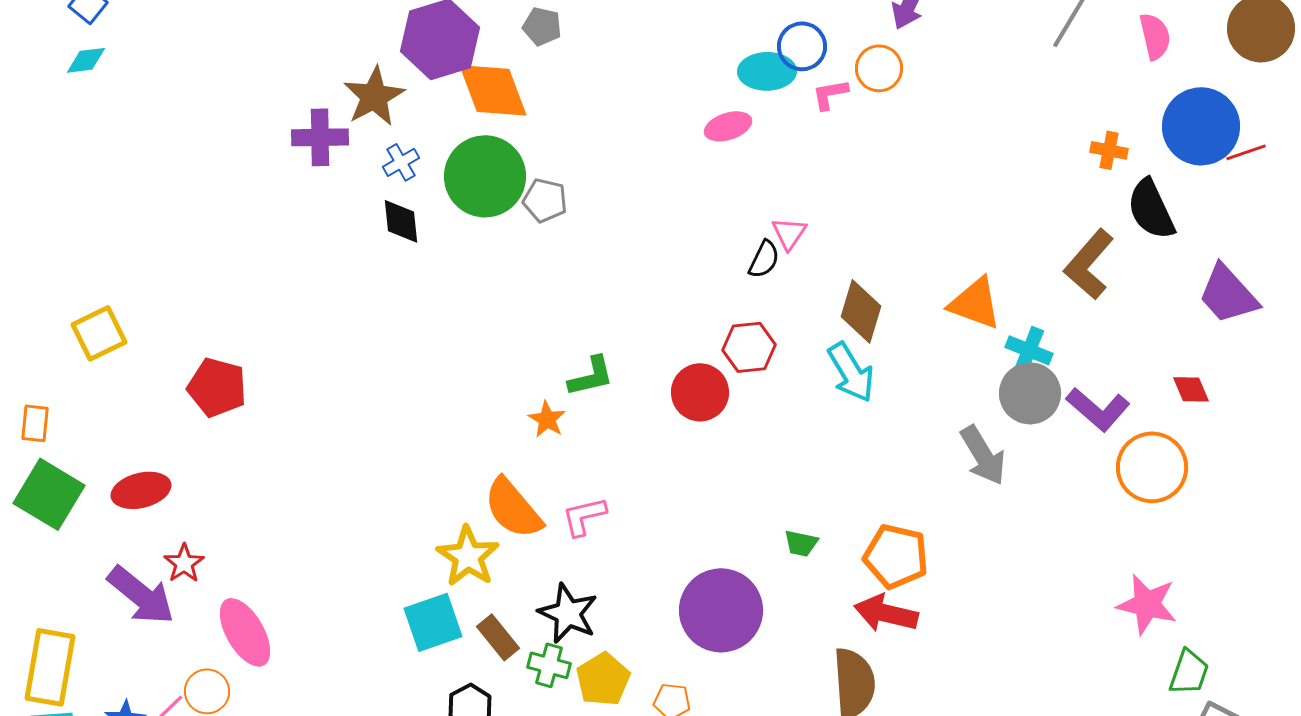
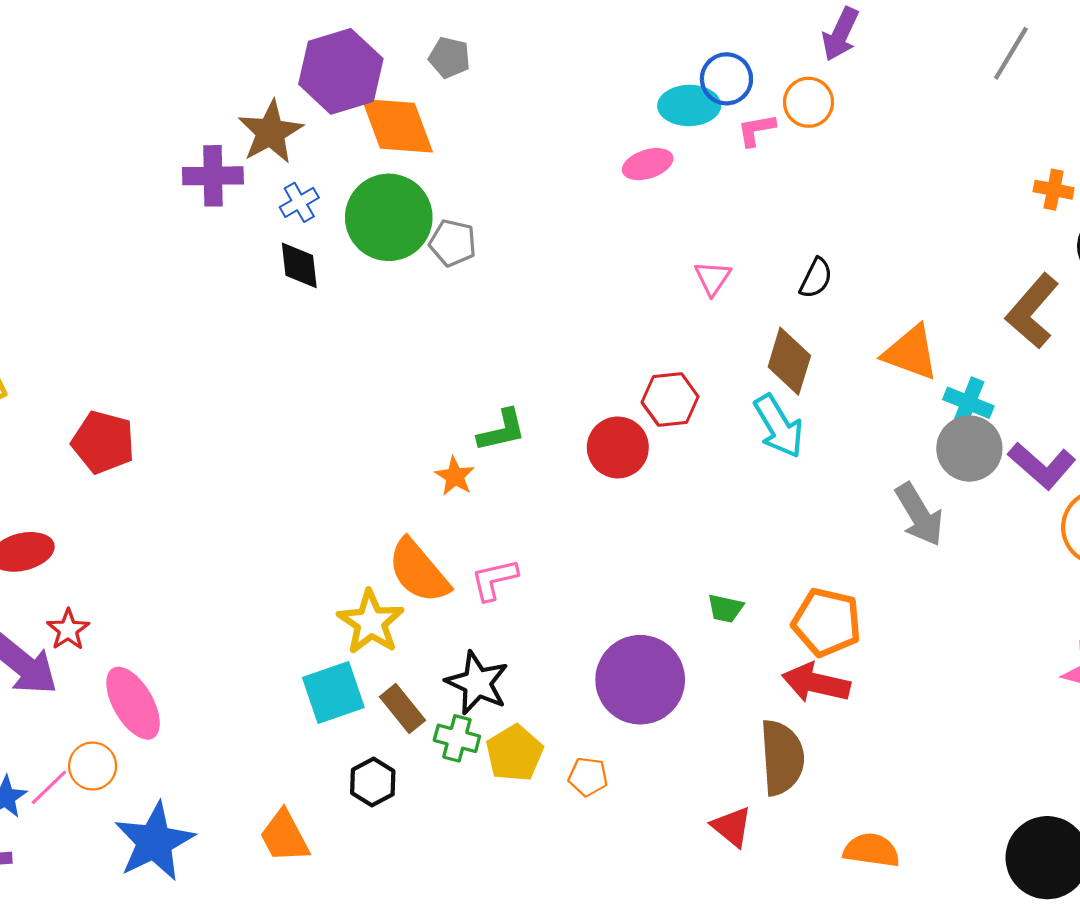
black semicircle: (764, 259) -> (816, 278), moved

